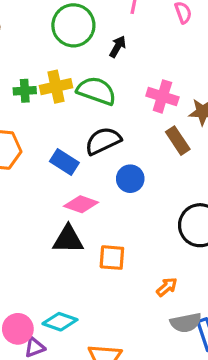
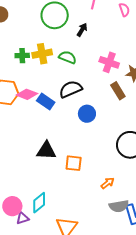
green semicircle: (96, 91) -> (68, 57), size x0.7
pink diamond: (81, 204) -> (27, 94), moved
cyan diamond: (60, 322) -> (39, 203), turned -60

